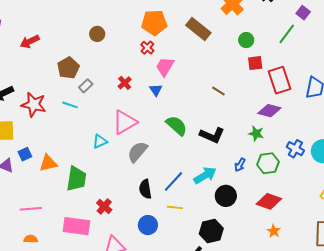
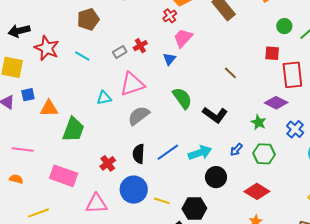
green circle: (246, 40) -> (284, 26), moved
gray rectangle: (86, 86) -> (120, 52), moved
blue cross: (295, 149) -> (295, 129), moved
red cross: (104, 206) -> (108, 163), moved
yellow line: (175, 207) -> (162, 201), moved
blue circle: (148, 225) -> (134, 190), size x1.4

